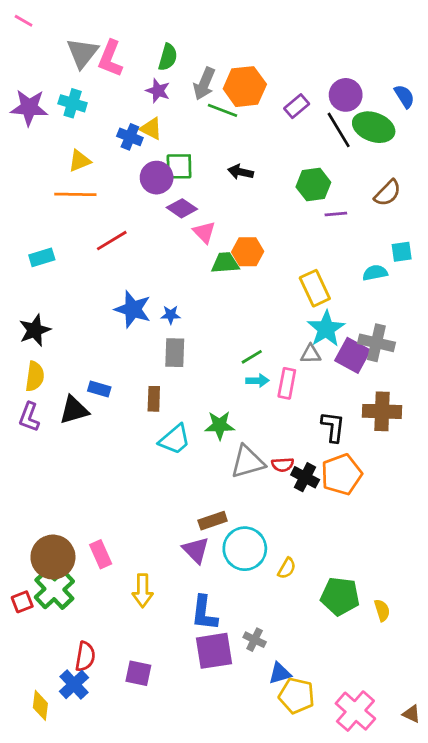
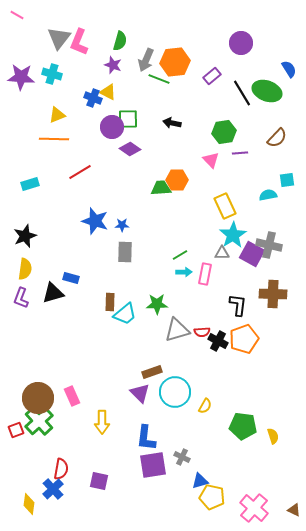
purple circle: (346, 95) -> (241, 43), moved
pink triangle: (204, 232) -> (211, 160), moved
brown rectangle: (154, 399) -> (110, 302), moved

